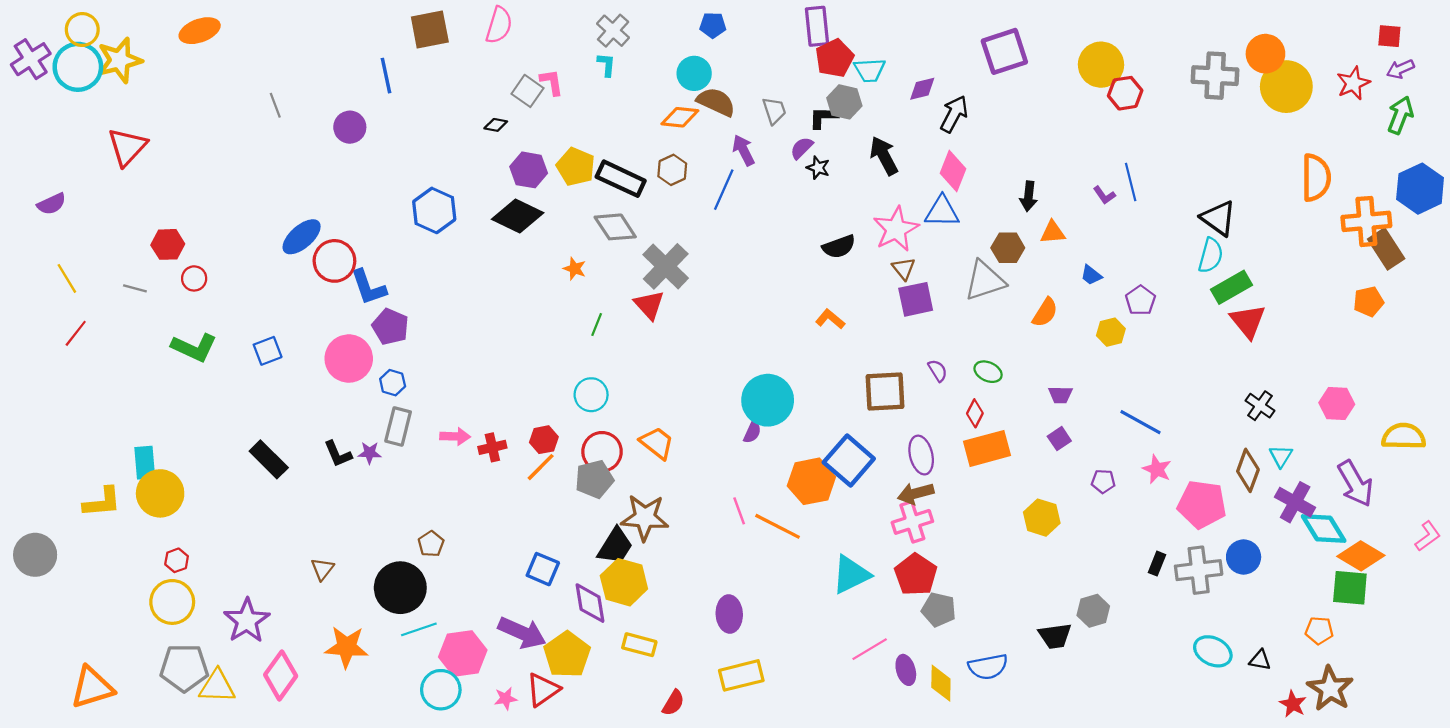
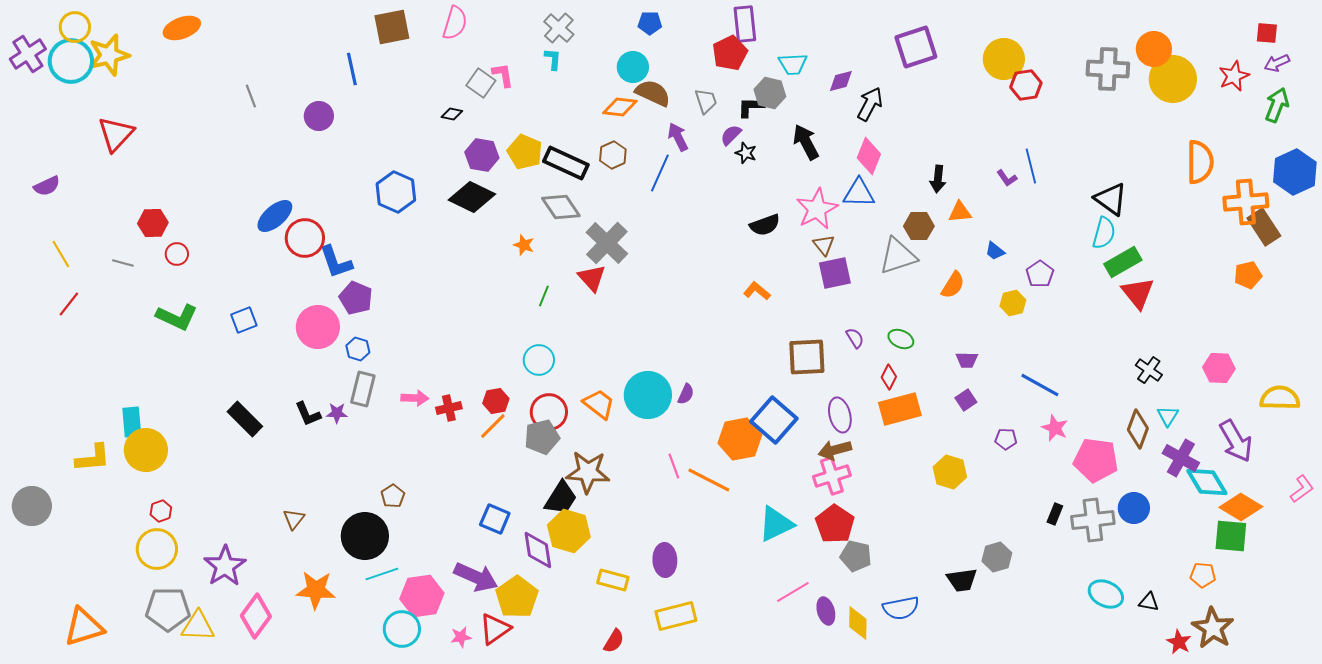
red pentagon: (835, 58) -> (730, 53), moved
cyan circle: (768, 400) -> (648, 395), moved
yellow rectangle: (639, 645) -> (613, 580), moved

